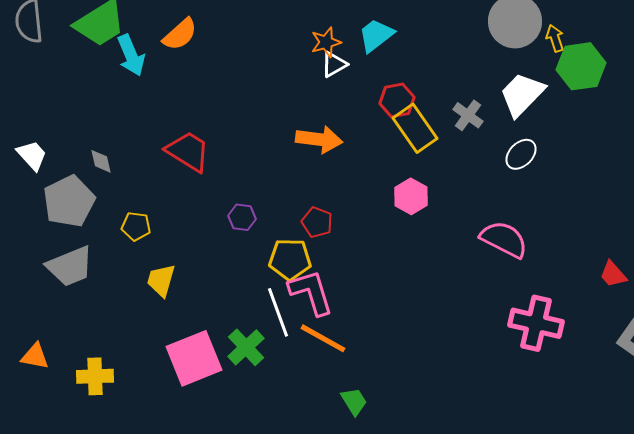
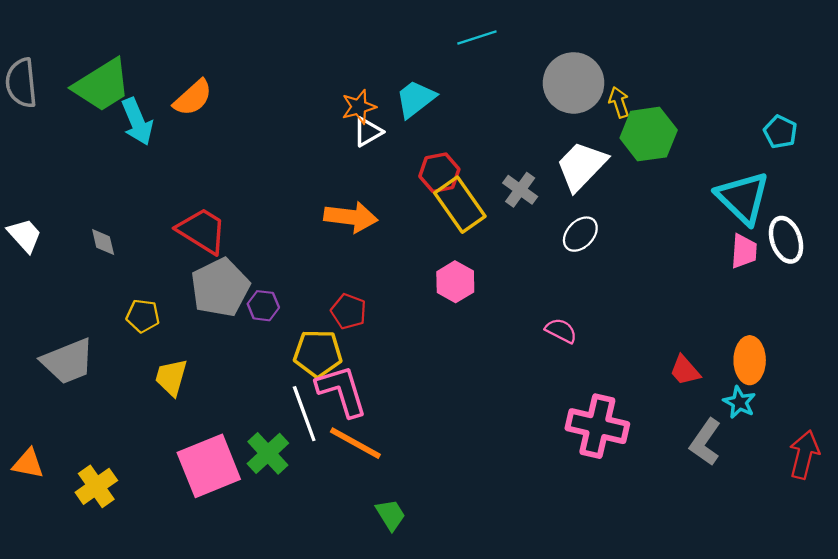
gray pentagon: (69, 201) -> (220, 287), moved
pink semicircle: (504, 239) -> (561, 331), size x0.6
yellow cross: (95, 376) -> (96, 486), turned -33

